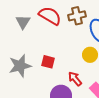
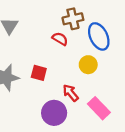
red semicircle: (50, 16) -> (60, 39), moved, size x0.6

